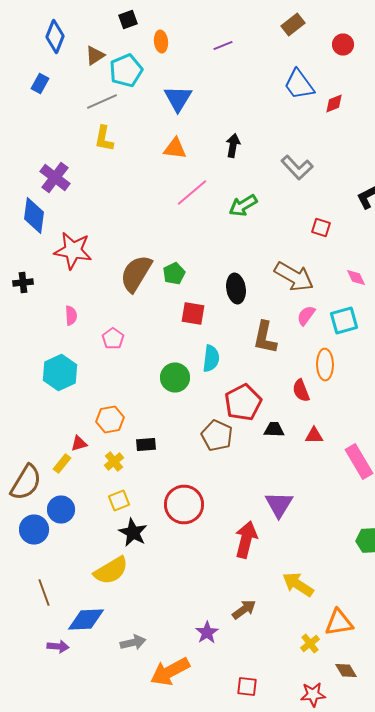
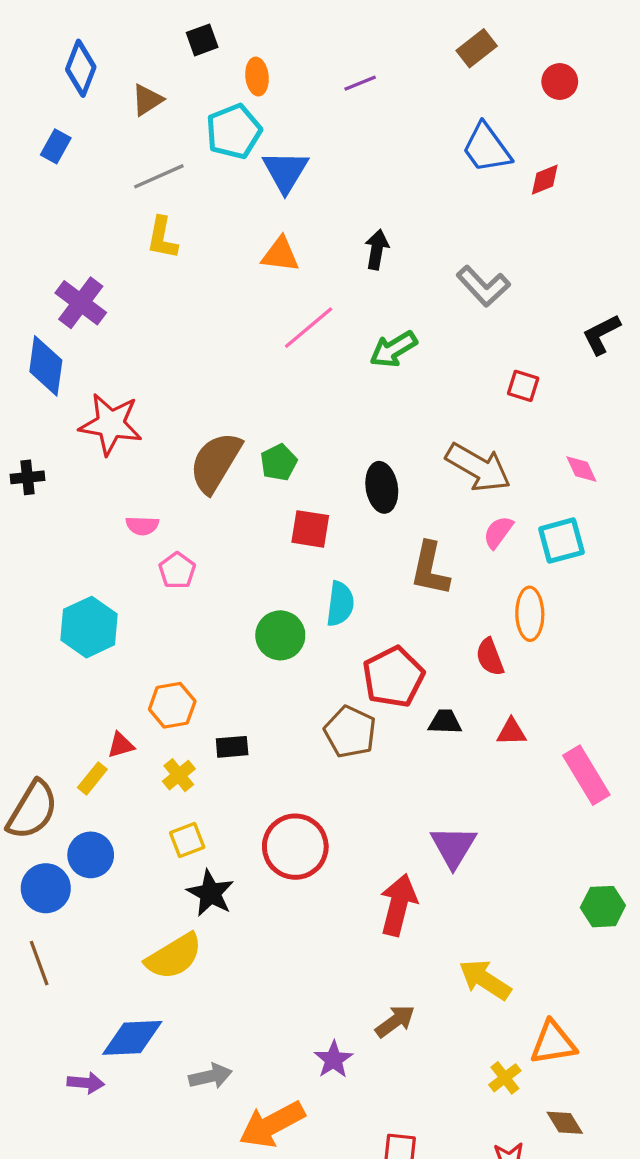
cyan pentagon: (126, 70) -> (234, 131), moved
pink semicircle: (71, 316) -> (142, 526), moved, turned 96
brown line: (44, 592) -> (39, 963), moved

